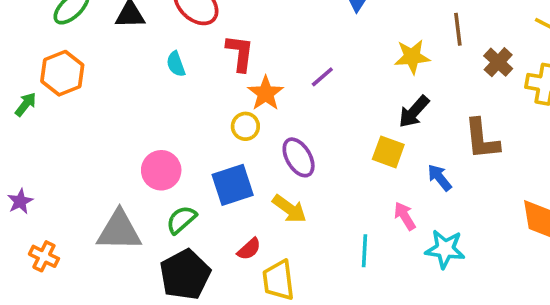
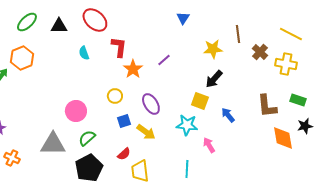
yellow circle: (245, 126) -> (115, 96), moved
brown L-shape: (482, 139) -> (267, 106), moved
blue square: (233, 185) -> (124, 121), moved, size x0.6
pink arrow: (405, 216) -> (209, 145), moved
cyan star: (445, 249) -> (187, 125), moved
cyan line: (364, 251) -> (187, 169), moved

